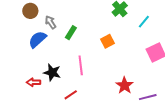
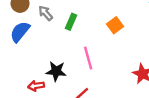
blue semicircle: (37, 39) -> (20, 32), moved

